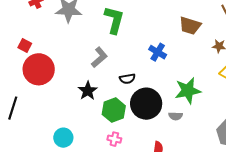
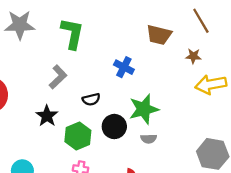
green star: (188, 91) -> (144, 109), moved
black circle: (146, 104) -> (114, 127), size x0.7

